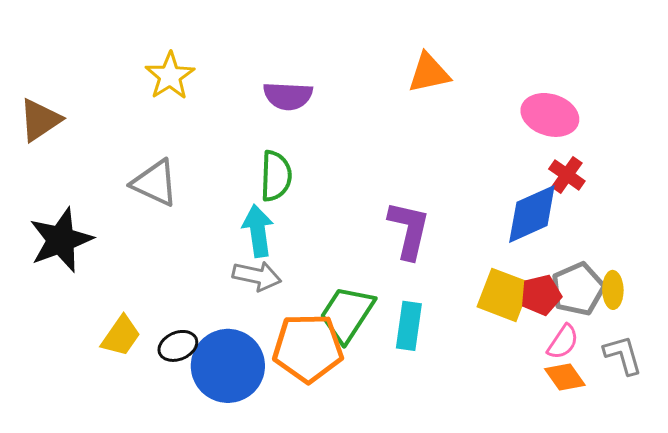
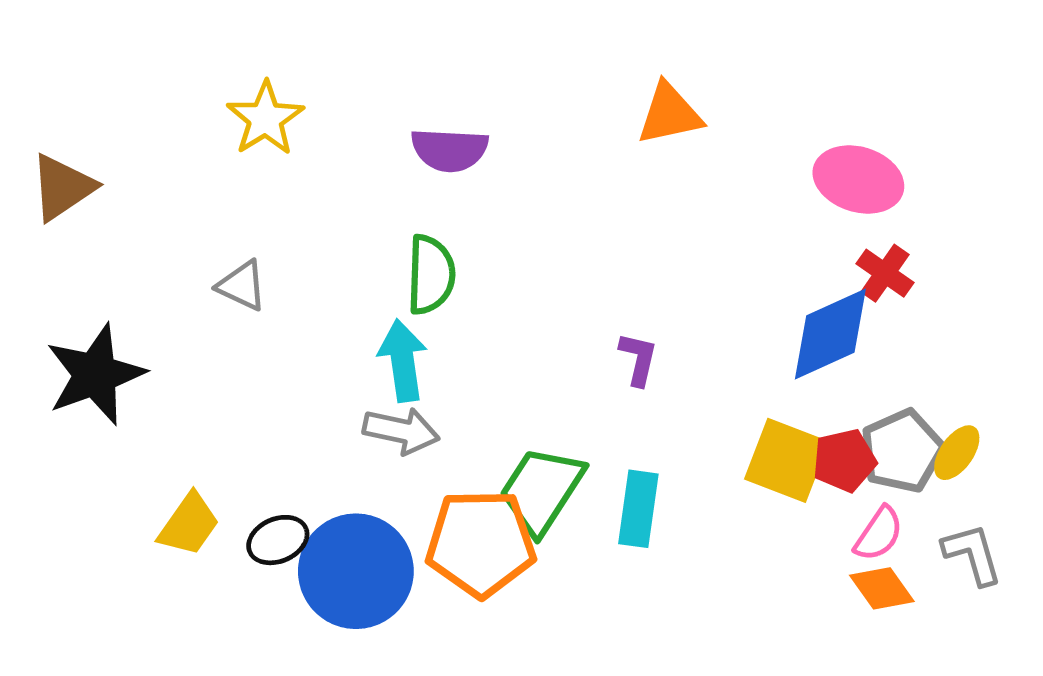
gray triangle: (155, 183) -> (242, 286), size x0.7
purple L-shape: (409, 230) -> (638, 359), size x0.6
yellow ellipse: (613, 290) -> (957, 453), turned 36

